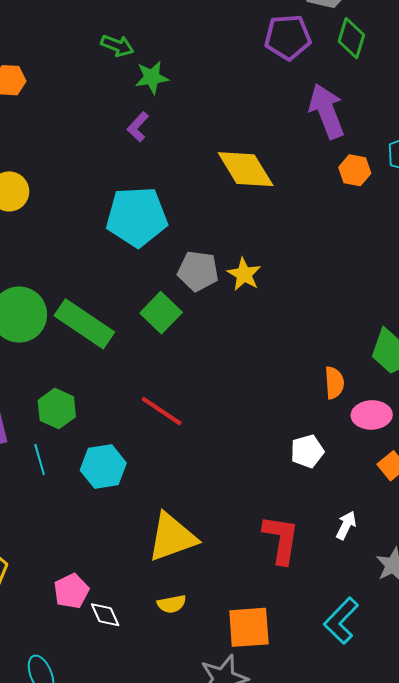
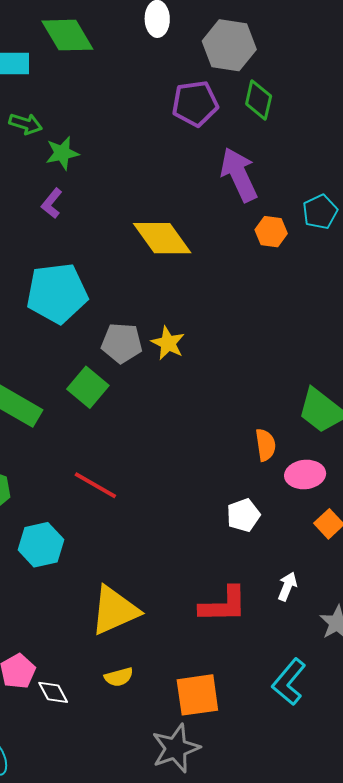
red L-shape: (281, 539) -> (223, 605), turned 84

